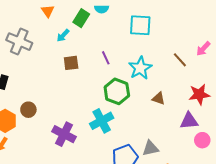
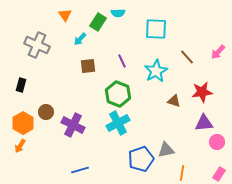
brown line: (180, 60) -> (187, 57), moved
green hexagon: (117, 91) -> (118, 94), moved
red star: (199, 94) -> (202, 92), moved
purple cross: (64, 134) -> (73, 125), moved

